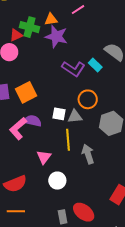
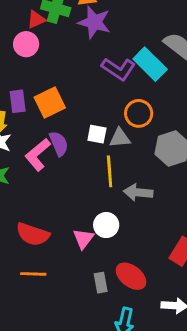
cyan rectangle: (95, 65) -> (150, 64), size x1.6
purple semicircle: (33, 121) -> (59, 144), turned 54
gray arrow: (88, 154) -> (138, 192), turned -66
pink triangle: (44, 157) -> (83, 239), moved
white circle: (57, 181) -> (106, 225), moved
red semicircle: (15, 184) -> (33, 234), turned 40

